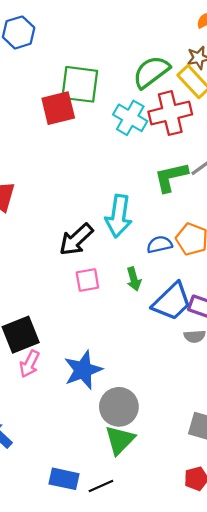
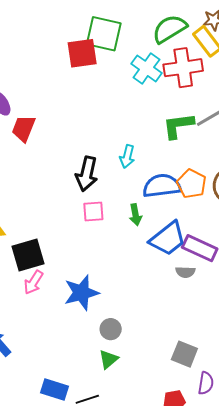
cyan arrow: (119, 216) -> (127, 156), size x0.6
black arrow: (76, 239) -> (87, 174), turned -40
blue semicircle: (159, 244) -> (162, 186), size x1.6
gray circle: (119, 407) -> (111, 329), size x0.6
green triangle: (120, 440) -> (108, 359), size x0.7

